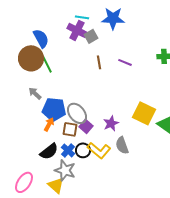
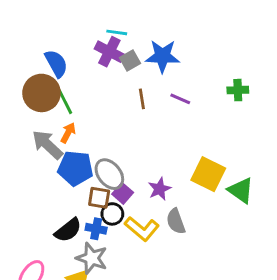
blue star: (113, 18) -> (163, 56), moved
gray arrow: (35, 93) -> (47, 145), size x1.6
orange arrow: (49, 124) -> (68, 133), moved
blue cross: (68, 150) -> (96, 229), turned -32
black circle: (83, 150) -> (112, 214), moved

